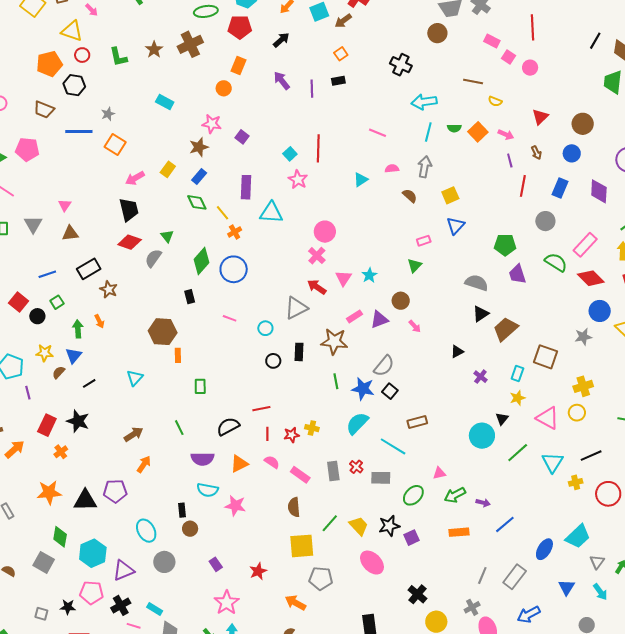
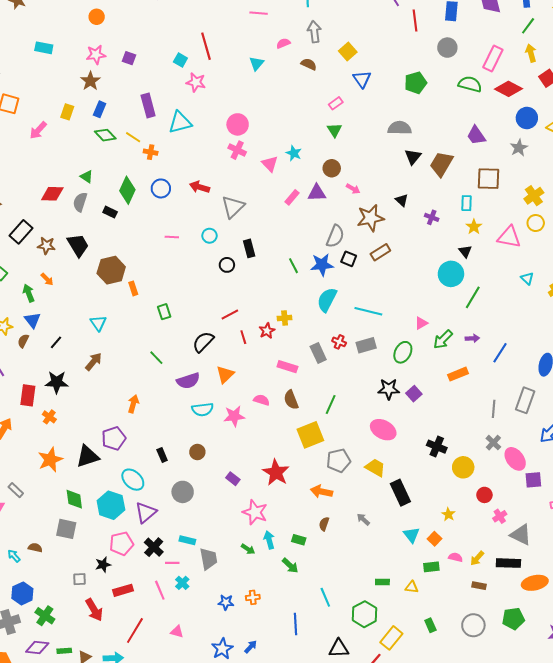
black trapezoid: (129, 210) -> (78, 245), moved
orange cross: (235, 232) -> (151, 152), turned -32
blue circle: (234, 269) -> (161, 188), size x0.7
purple trapezoid: (517, 274) -> (476, 135), moved
red arrow: (317, 287) -> (200, 187), moved
black rectangle: (190, 297) -> (110, 212), moved, turned -32
purple triangle: (379, 320) -> (317, 193), turned 36
brown star: (334, 341) -> (370, 218), moved
black triangle: (457, 352) -> (402, 200), turned -32
brown rectangle: (417, 422) -> (380, 252), moved
brown arrow: (134, 434) -> (94, 362), moved
green line: (518, 453) -> (473, 297), moved
pink semicircle: (272, 462) -> (261, 400), moved
cyan triangle: (553, 462) -> (527, 278), size x0.6
black rectangle: (182, 510) -> (162, 455), moved
yellow trapezoid: (359, 526) -> (375, 468), moved
black star: (389, 526) -> (389, 389), turned 30
cyan ellipse: (146, 531) -> (133, 480), moved
red star: (258, 571) -> (276, 473), size x1.5

